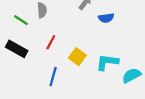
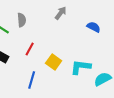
blue semicircle: (106, 18) -> (94, 27), moved, turned -144

